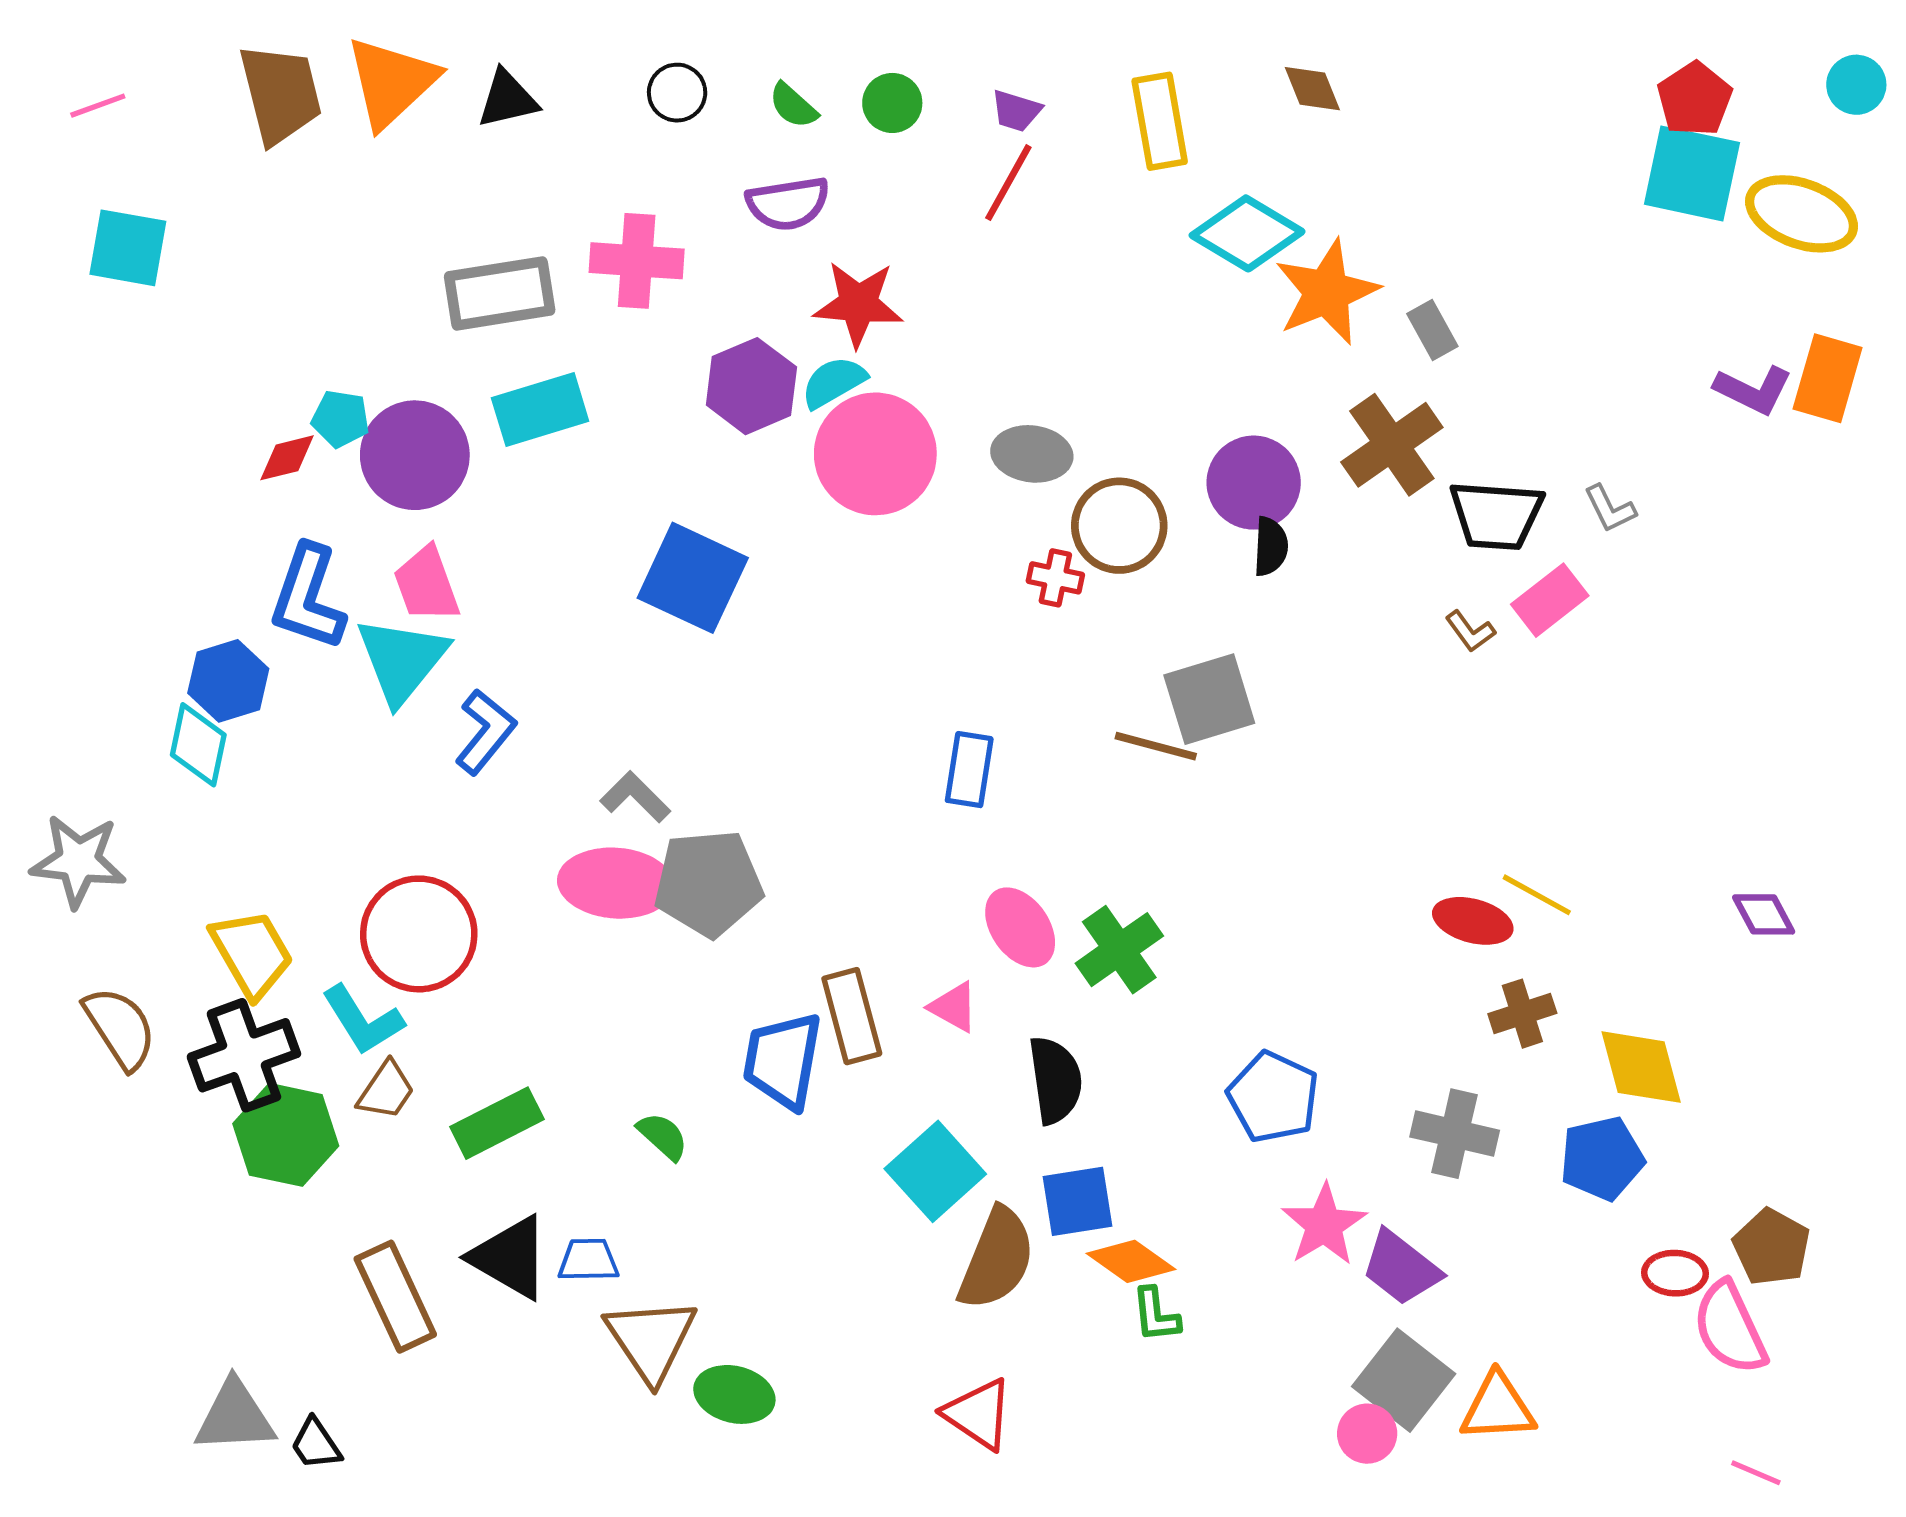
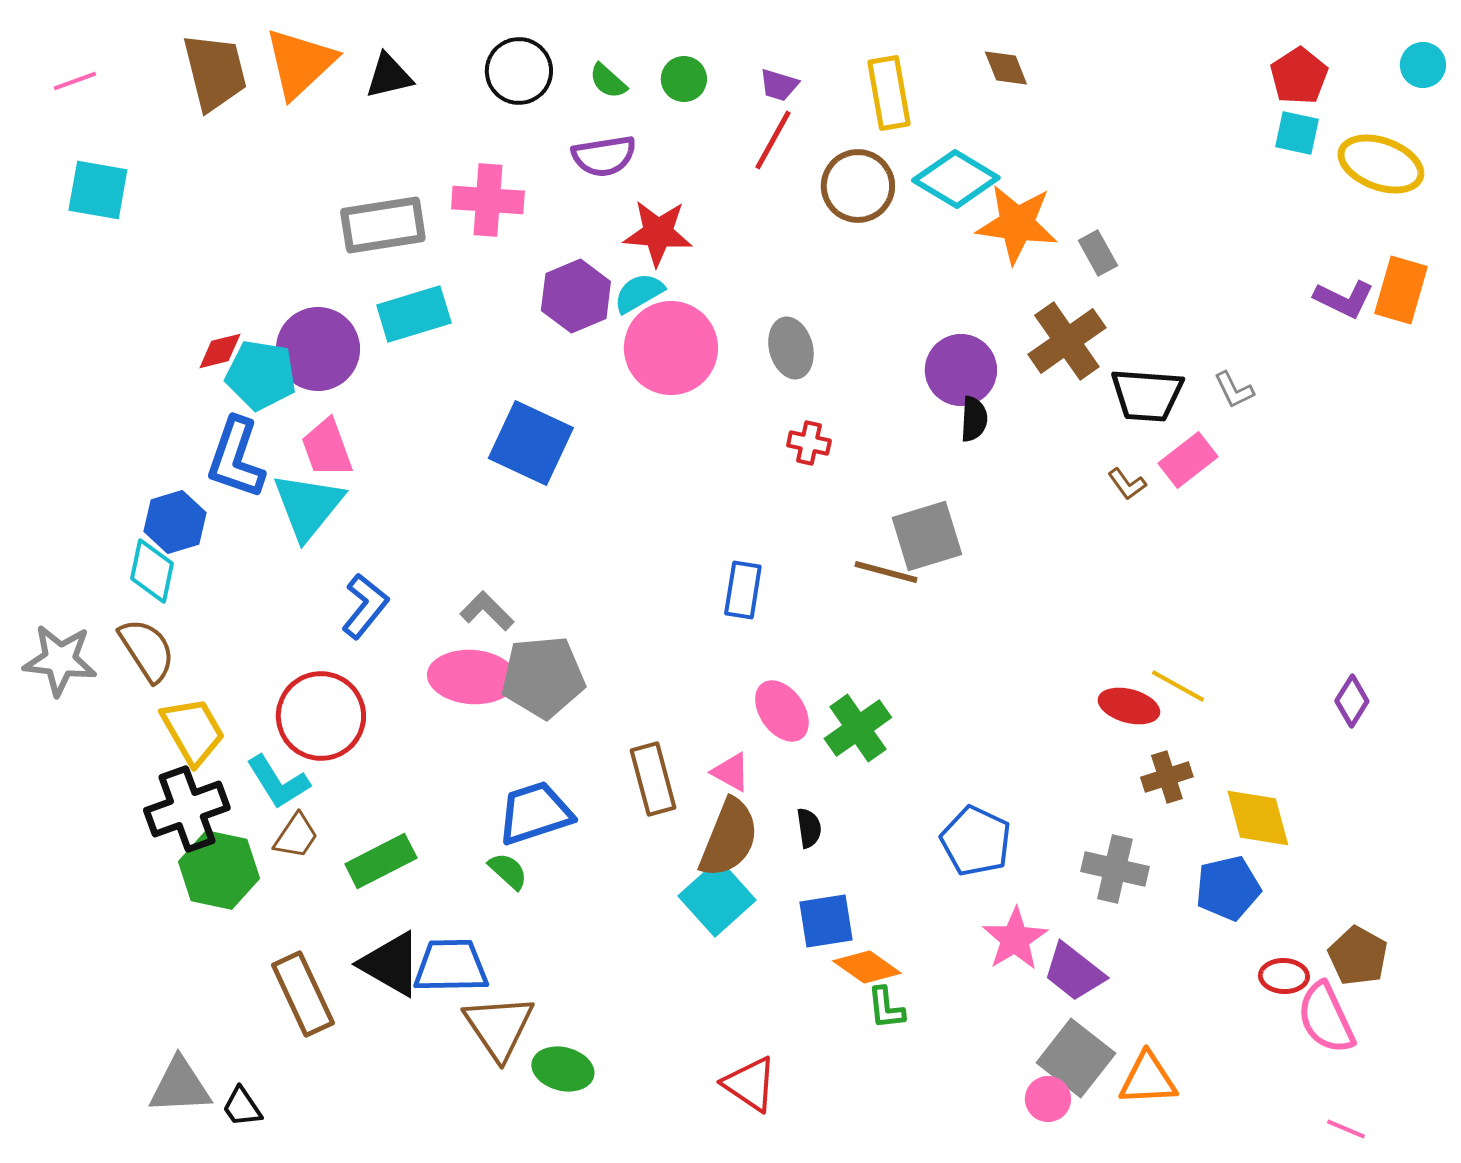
black circle: (677, 93) -> (519, 71), size x1.5
cyan square: (1692, 173) -> (1297, 133), size x0.6
orange star: (1327, 292) -> (1017, 224), turned 30
cyan pentagon: (340, 419) -> (261, 375), moved, size x1.6
gray ellipse: (1032, 454) -> (791, 348), turned 68
brown circle: (1119, 526) -> (858, 186), moved
blue L-shape: (485, 732) -> (365, 606), moved
purple diamond: (1764, 914) -> (1352, 701), turned 60
brown semicircle: (120, 1028) -> (147, 650), moved
blue trapezoid: (783, 1060) -> (535, 813), moved, turned 62
black semicircle: (1055, 1080) -> (809, 828), size x0.6
brown semicircle: (997, 1259) -> (729, 838), moved
blue trapezoid: (588, 1260) -> (451, 966), size x1.6

